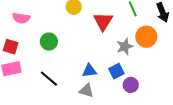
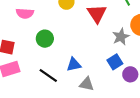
pink semicircle: (21, 18) -> (25, 13), moved
blue triangle: (89, 71) -> (74, 65), moved

